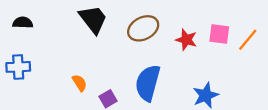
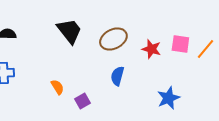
blue semicircle: (148, 83) -> (117, 76), moved, size x0.6

